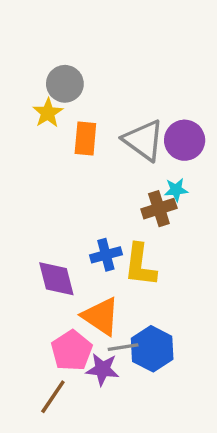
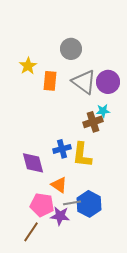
gray circle: (65, 84) -> (71, 49), moved
orange triangle: (101, 316) -> (59, 185), size x0.7
pink pentagon: (72, 351) -> (42, 205), turned -30

